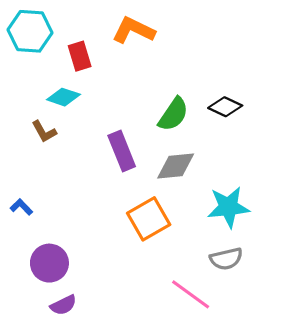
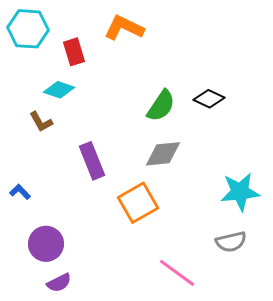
purple rectangle: (122, 151) -> (92, 161), moved
cyan star: (228, 207) -> (240, 192), moved
gray semicircle: (226, 259) -> (231, 242), moved

